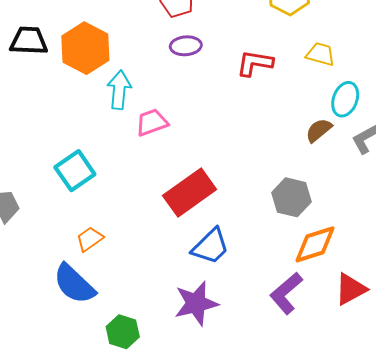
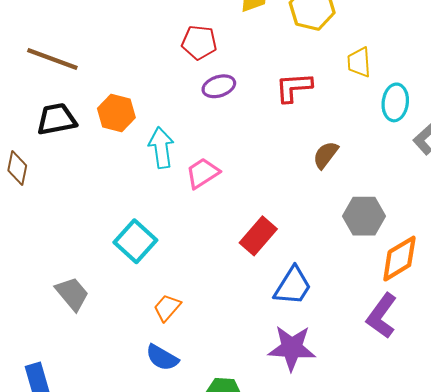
orange hexagon: (85, 48) -> (116, 113), size x0.7
yellow trapezoid: (321, 54) -> (359, 62), turned -96
brown semicircle: (319, 130) -> (326, 155), moved
red rectangle: (190, 193) -> (258, 236), size x0.7
blue semicircle: (74, 284) -> (162, 358), size x0.7
purple star: (196, 303) -> (292, 348), turned 30

